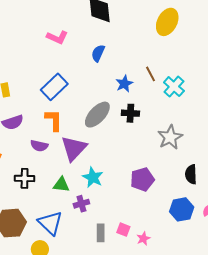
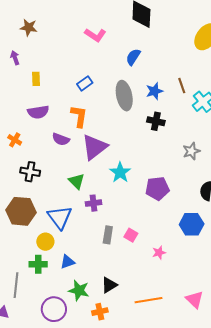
blue rectangle: (54, 87) -> (85, 83), size x0.6
gray ellipse: (97, 115) -> (124, 96), moved, turned -64
gray star: (170, 137) -> (191, 151), size x0.7
cyan star: (93, 177) -> (120, 172), moved
black cross: (25, 178) -> (30, 172), moved
green triangle: (61, 185) -> (77, 181), turned 30
pink star: (143, 239) -> (159, 253), moved

